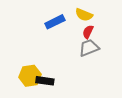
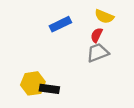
yellow semicircle: (84, 15) -> (104, 16), moved

